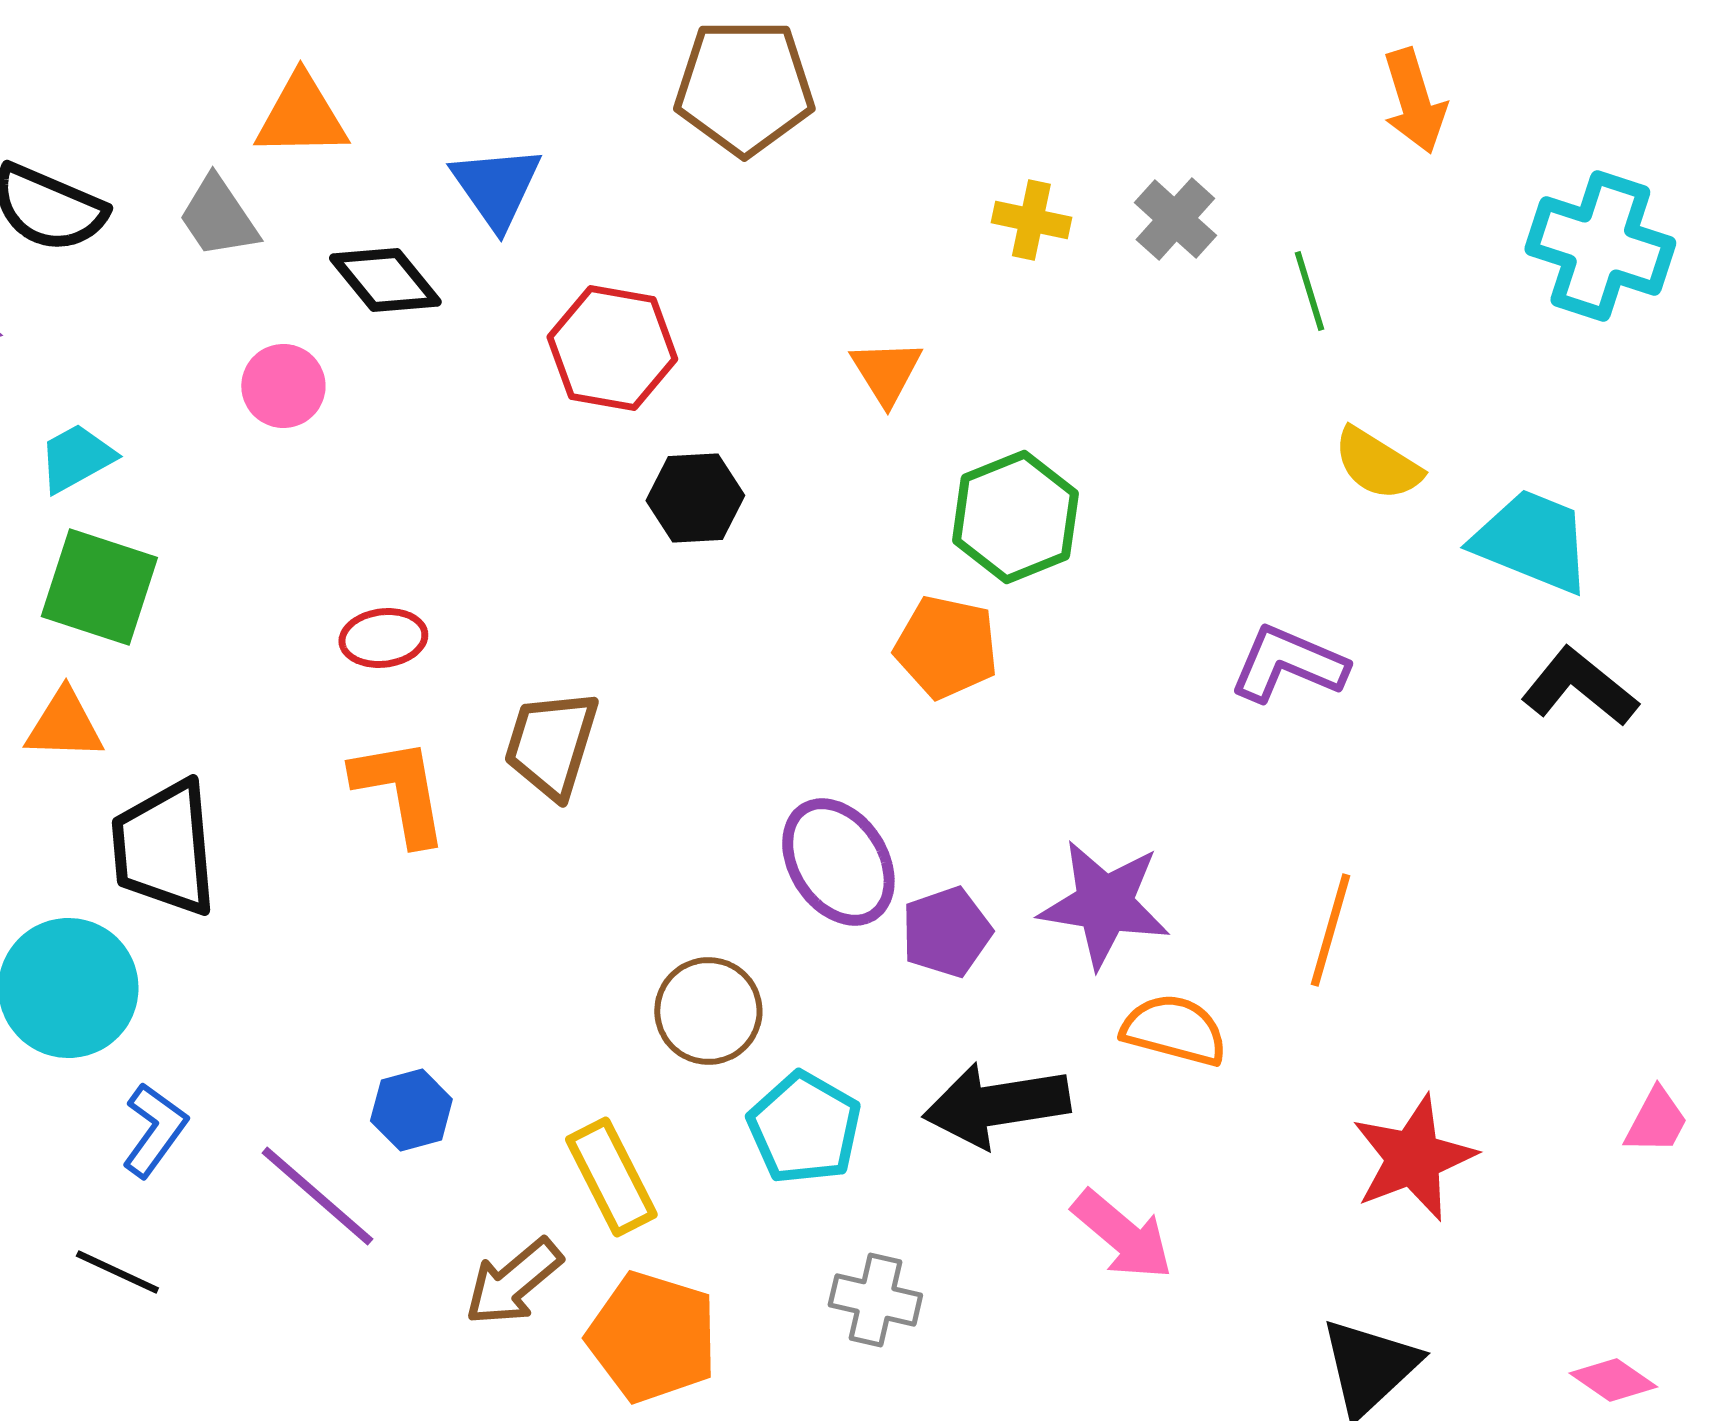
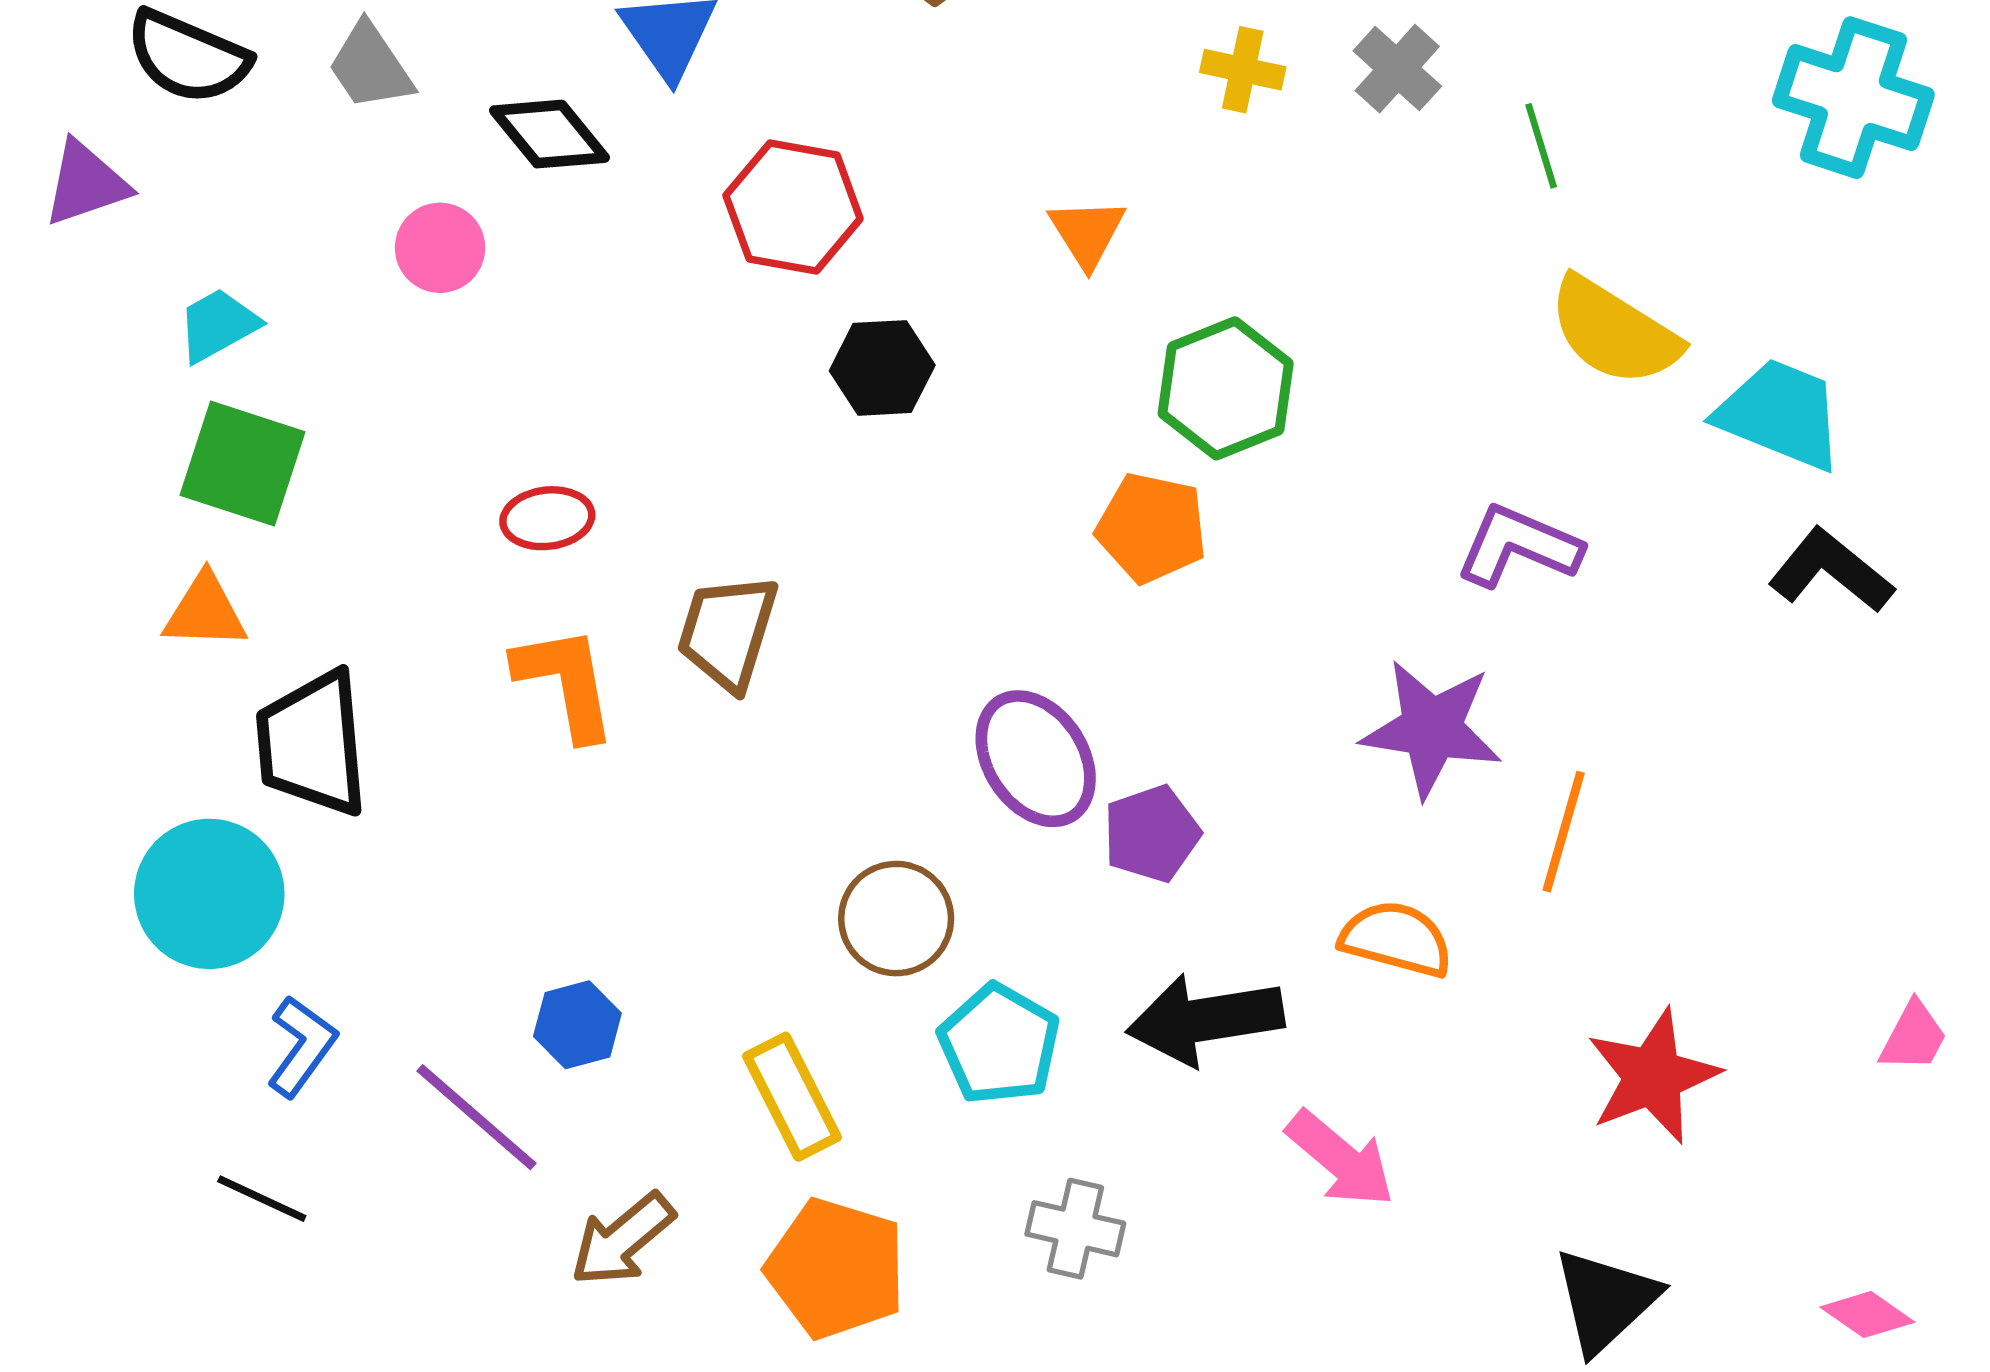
yellow semicircle: (1377, 464) -> (1614, 332), size x1.4
purple star: (1104, 904) -> (1432, 729), moved
brown arrow: (513, 1282) -> (622, 1239), moved

